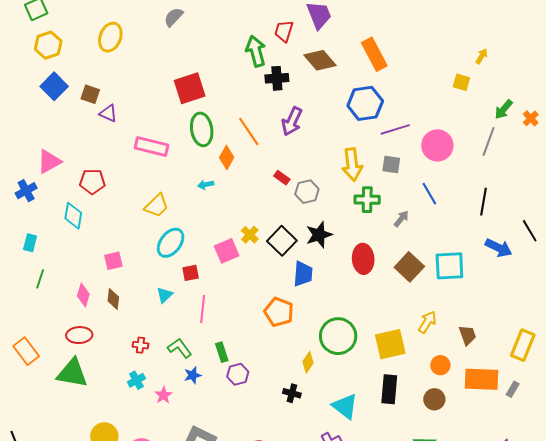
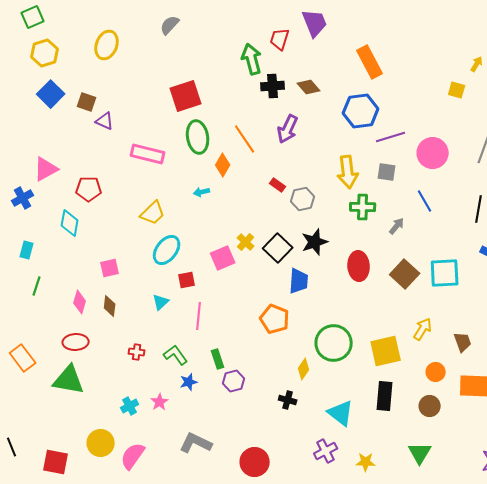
brown diamond: (320, 60) -> (309, 87), moved, size x0.7
cyan cross: (136, 380) -> (130, 406), moved

